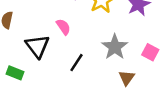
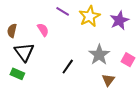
pink semicircle: (63, 27) -> (43, 30), moved
black triangle: (37, 46) -> (24, 52), moved

